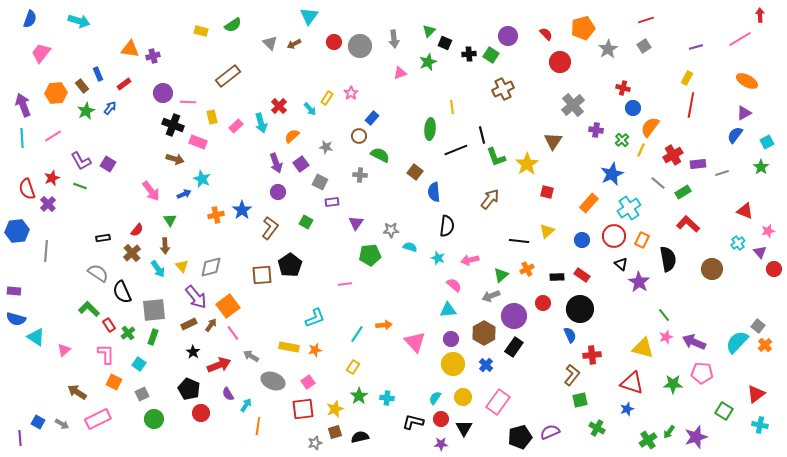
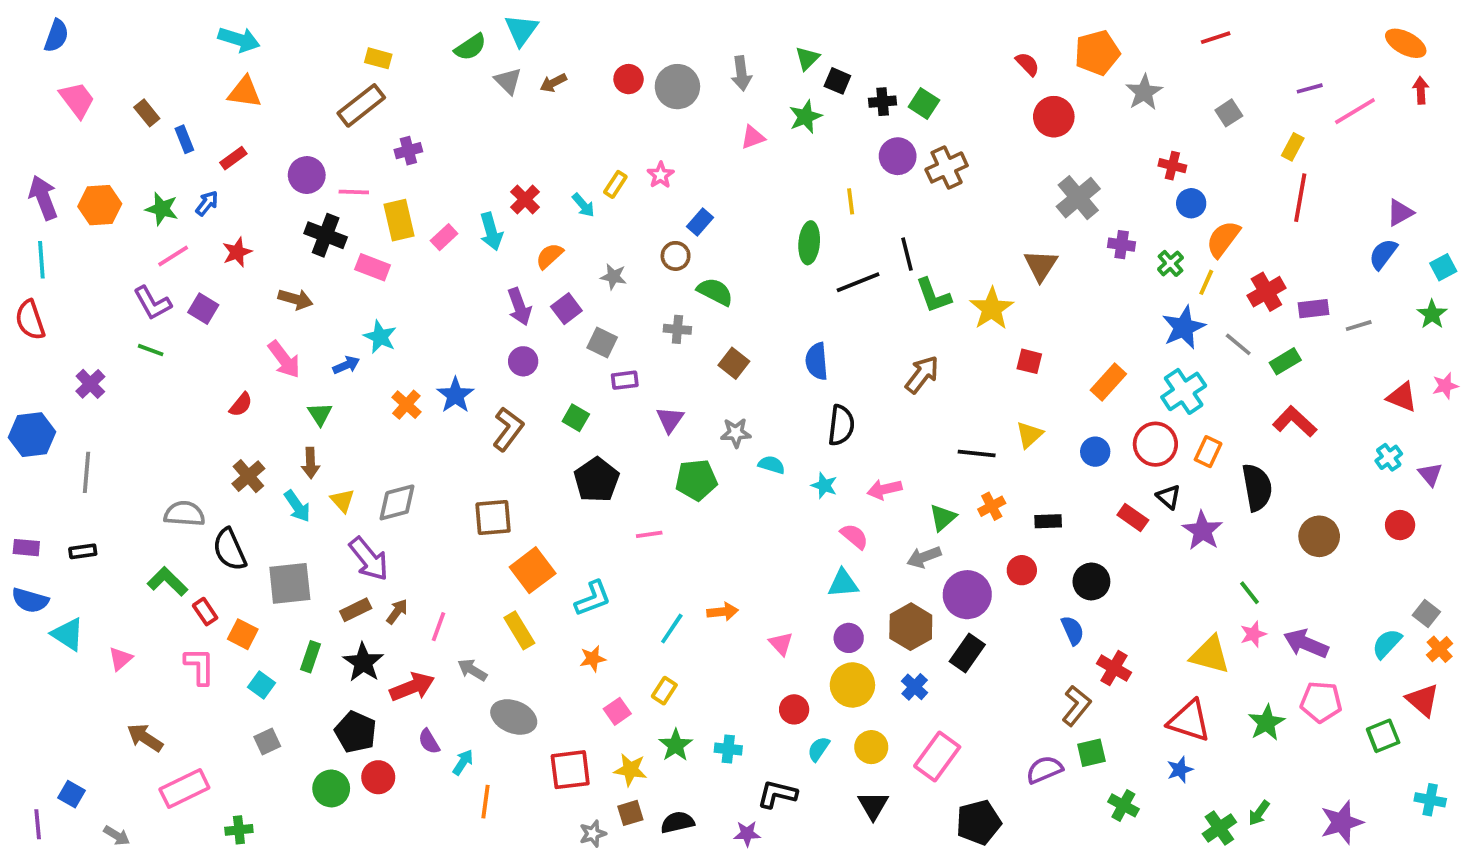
red arrow: (760, 15) -> (1421, 90), moved
cyan triangle: (309, 16) -> (521, 30), moved
cyan arrow: (79, 21) -> (239, 40), moved
green semicircle: (233, 25) -> (470, 47), moved
purple circle: (508, 36) -> (898, 156), moved
pink line: (740, 39) -> (1355, 111), moved
gray square: (644, 46) -> (1229, 113), moved
pink trapezoid: (41, 53) -> (77, 100), turned 105
purple cross: (153, 56) -> (408, 151), moved
brown rectangle: (228, 76) -> (361, 105), moved
orange ellipse: (747, 81) -> (1406, 43), moved
brown rectangle: (82, 86) -> (147, 113), moved
orange hexagon: (56, 93) -> (100, 205), moved
green star: (86, 111) -> (162, 209), turned -30
yellow rectangle: (212, 117) -> (399, 220), size x1.5
pink line: (53, 136) -> (173, 256), moved
brown arrow: (175, 159) -> (295, 299), moved
brown square: (415, 172) -> (734, 363), moved
blue star: (612, 174) -> (1184, 327), moved
red star: (52, 178) -> (237, 252), moved
red semicircle: (27, 189) -> (30, 320), moved
orange cross: (216, 215) -> (406, 405), turned -35
red semicircle: (137, 230) -> (241, 405), moved
pink star: (768, 231) -> (1445, 386), moved
black rectangle: (103, 238) -> (83, 551), moved
black pentagon: (290, 265) -> (597, 480), moved
brown circle: (712, 269) -> (1319, 536), moved
red circle: (774, 269) -> (1400, 525), moved
gray semicircle: (98, 273) -> (184, 514), turned -30
red rectangle: (582, 275) -> (1133, 518), moved
orange square: (228, 306) -> (533, 570), moved
black circle: (580, 309) -> (1091, 581), size x0.7
green cross: (128, 333) -> (239, 830), moved, turned 32
pink line: (233, 333) -> (438, 627), turned 56
green rectangle: (153, 337) -> (310, 657), moved
pink triangle: (415, 342) -> (781, 644), size x0.6
cyan semicircle: (737, 342) -> (1387, 644), size x0.7
yellow rectangle: (289, 347) -> (519, 630), moved, turned 48
black star: (193, 352) -> (363, 662), size x1.5
red cross: (592, 355) -> (1114, 668), turned 36
orange square: (114, 382) -> (243, 634), moved
pink square: (308, 382) -> (617, 711), moved
green star: (673, 384) -> (1266, 723), turned -30
red triangle: (756, 394) -> (1423, 700), moved, turned -42
yellow star: (335, 409) -> (630, 770), turned 30
green square: (724, 411) -> (1383, 736), moved, turned 36
green circle: (154, 419) -> (331, 788), moved
red circle: (441, 419) -> (794, 709), moved
gray arrow: (62, 424) -> (117, 836), moved
purple semicircle: (550, 432) -> (1044, 770), moved
purple star: (696, 437) -> (1342, 822), moved
purple star: (441, 444) -> (747, 834), moved

